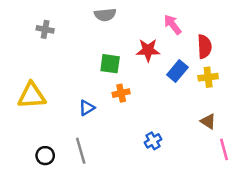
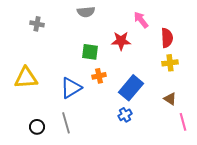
blue rectangle: (177, 71) -> (131, 88), moved, size x1.4
blue triangle: (87, 108) -> (71, 88), size x1.6

